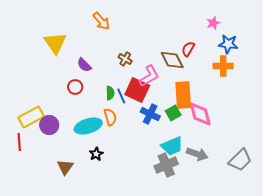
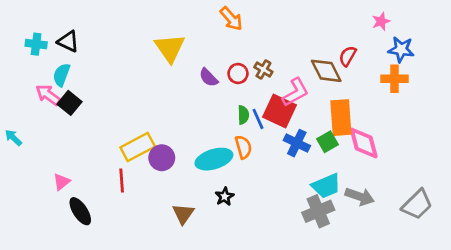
red circle: (75, 87) -> (238, 73), moved

